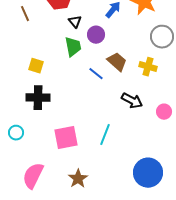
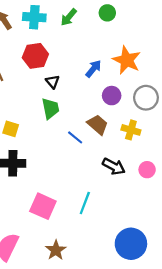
purple circle: (96, 35) -> (112, 96), moved
pink circle: (164, 112) -> (147, 170), moved
pink square: (66, 138) -> (43, 206), turned 35

